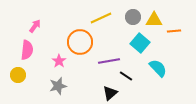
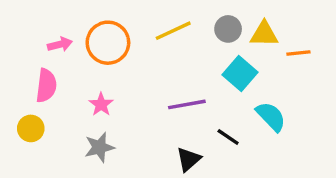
pink arrow: (35, 26) -> (60, 44), turned 40
orange circle: (80, 42) -> (108, 43), moved
black line: (126, 76) -> (228, 137), moved

